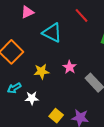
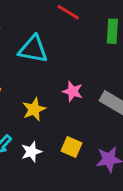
yellow square: (56, 116) -> (71, 147), moved

